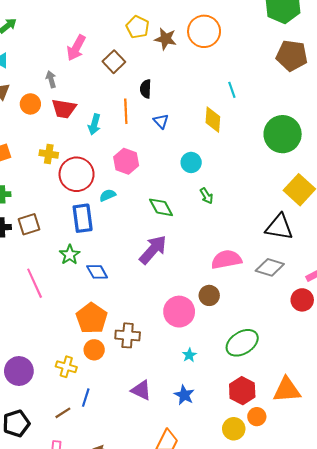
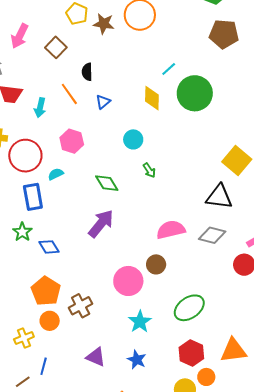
cyan line: (232, 90) -> (169, 69), turned 70
orange line: (126, 111) -> (69, 94), turned -30
blue triangle: (161, 121) -> (103, 102), turned 35
green circle: (283, 134) -> (195, 93), moved
brown cross: (128, 335) -> (81, 306), turned -30
cyan star: (189, 355) -> (140, 322), size x1.6
yellow cross: (66, 367) -> (24, 338), turned -36

